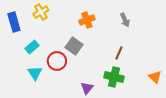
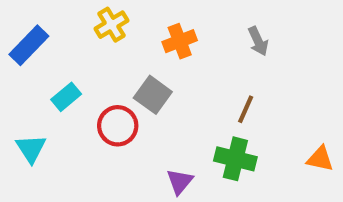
yellow cross: (41, 12) -> (112, 25), moved
blue rectangle: (14, 22) -> (29, 45), turned 60
cyan triangle: (35, 73) -> (31, 148), moved
orange triangle: (155, 77) -> (320, 159), turned -32

